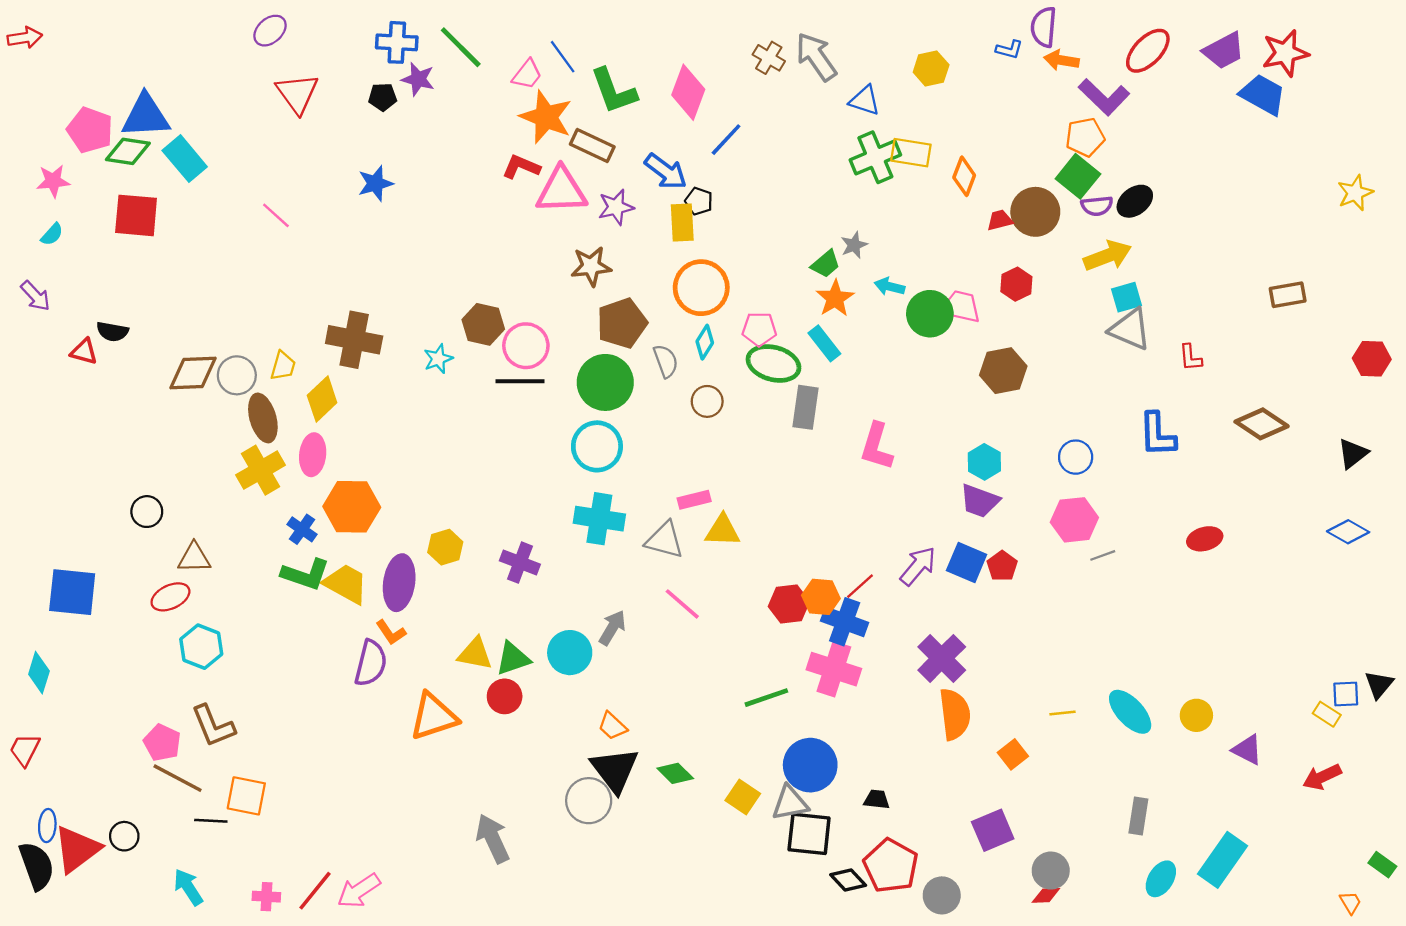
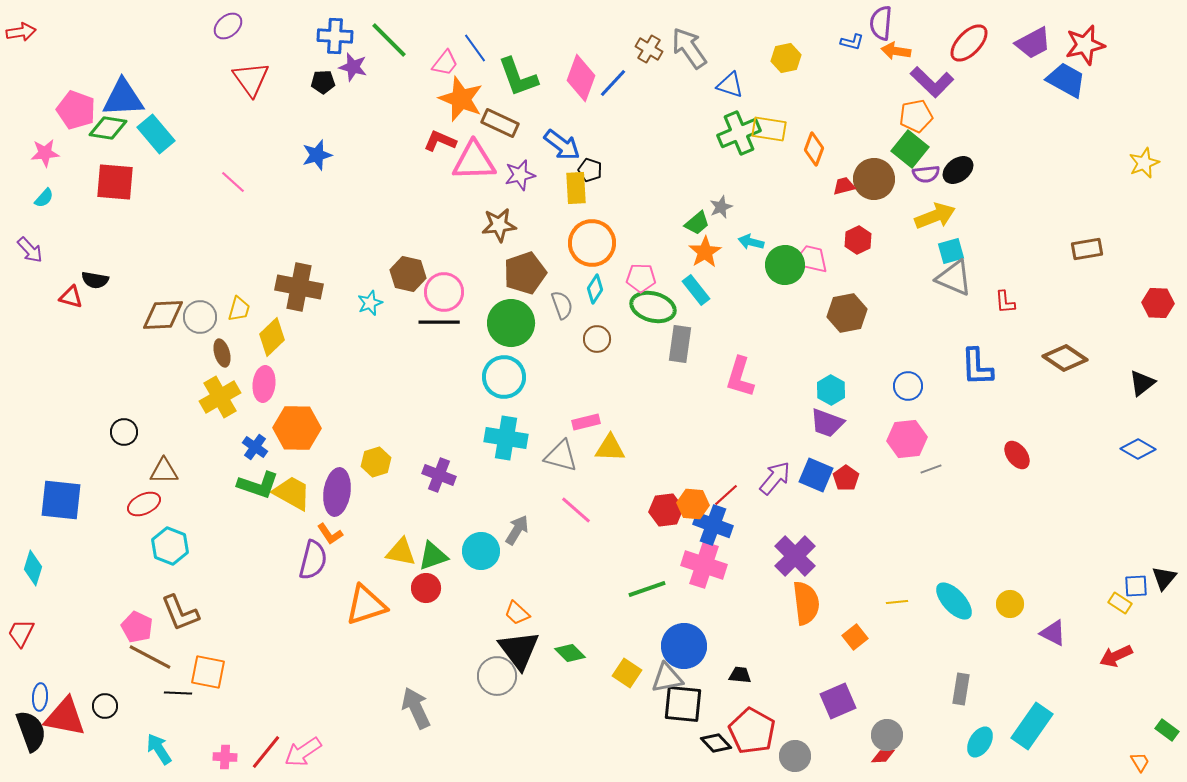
blue line: (726, 140) -> (613, 83), moved
brown ellipse: (263, 418) -> (222, 353), size x0.7
red ellipse: (1205, 539) -> (1017, 455), turned 68
red triangle: (77, 849) -> (65, 717), turned 48

